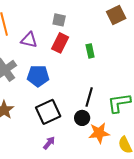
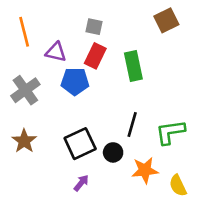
green rectangle: (90, 51) -> (133, 66), size x1.6
blue pentagon: (38, 76) -> (75, 81), moved
black circle: (82, 118) -> (113, 152), moved

